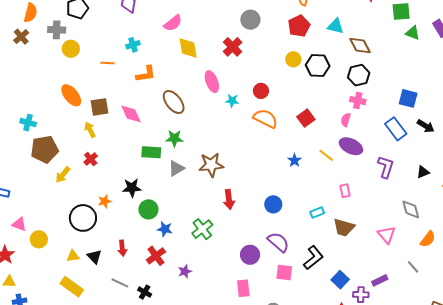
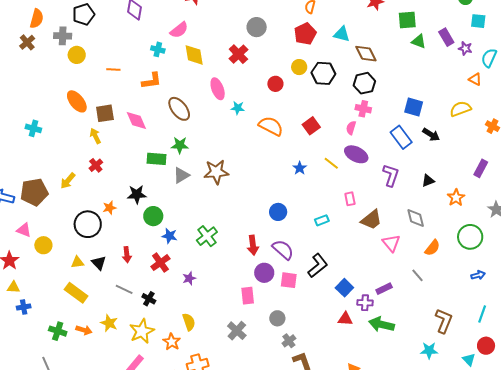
cyan cross: (133, 45) -> (158, 49), moved, turned 32
red circle: (261, 91) -> (275, 84), moved
brown pentagon: (45, 149) -> (34, 192), moved
red arrow: (229, 199) -> (253, 245), moved
brown trapezoid: (344, 227) -> (371, 220), moved, turned -55
purple circle: (250, 255) -> (264, 273), moved

